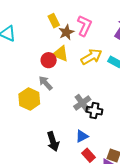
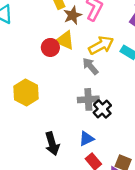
gray arrow: (46, 83) -> (90, 66), moved
gray cross: (82, 103) -> (88, 99), turned 30
black cross: (94, 111) -> (102, 109), turned 35

